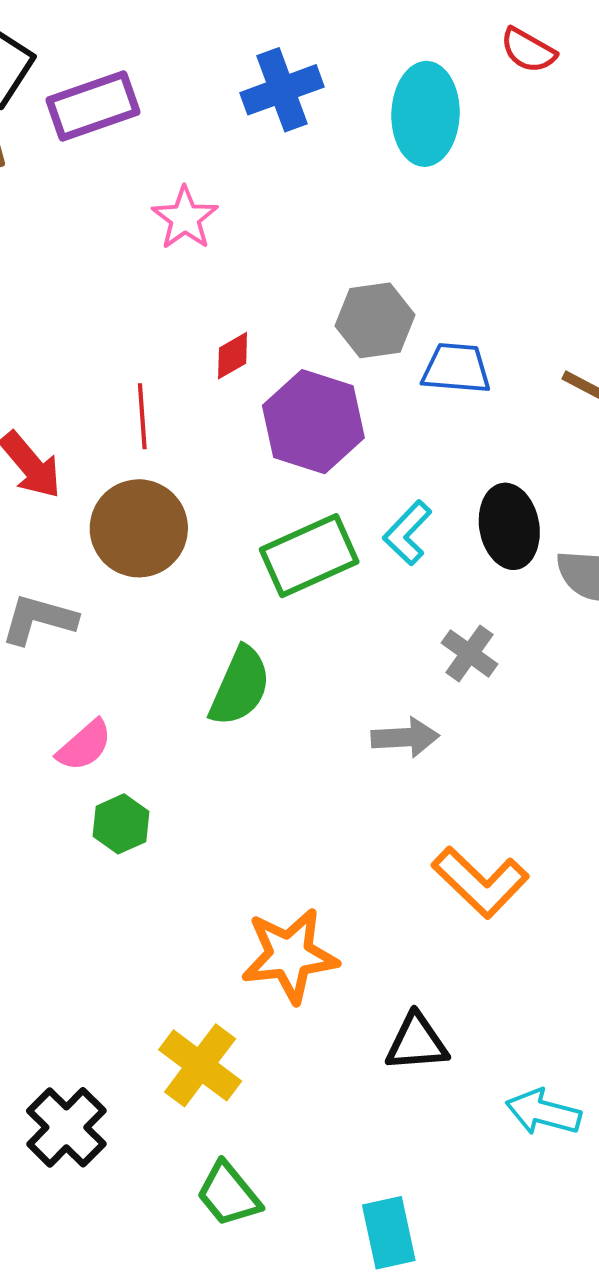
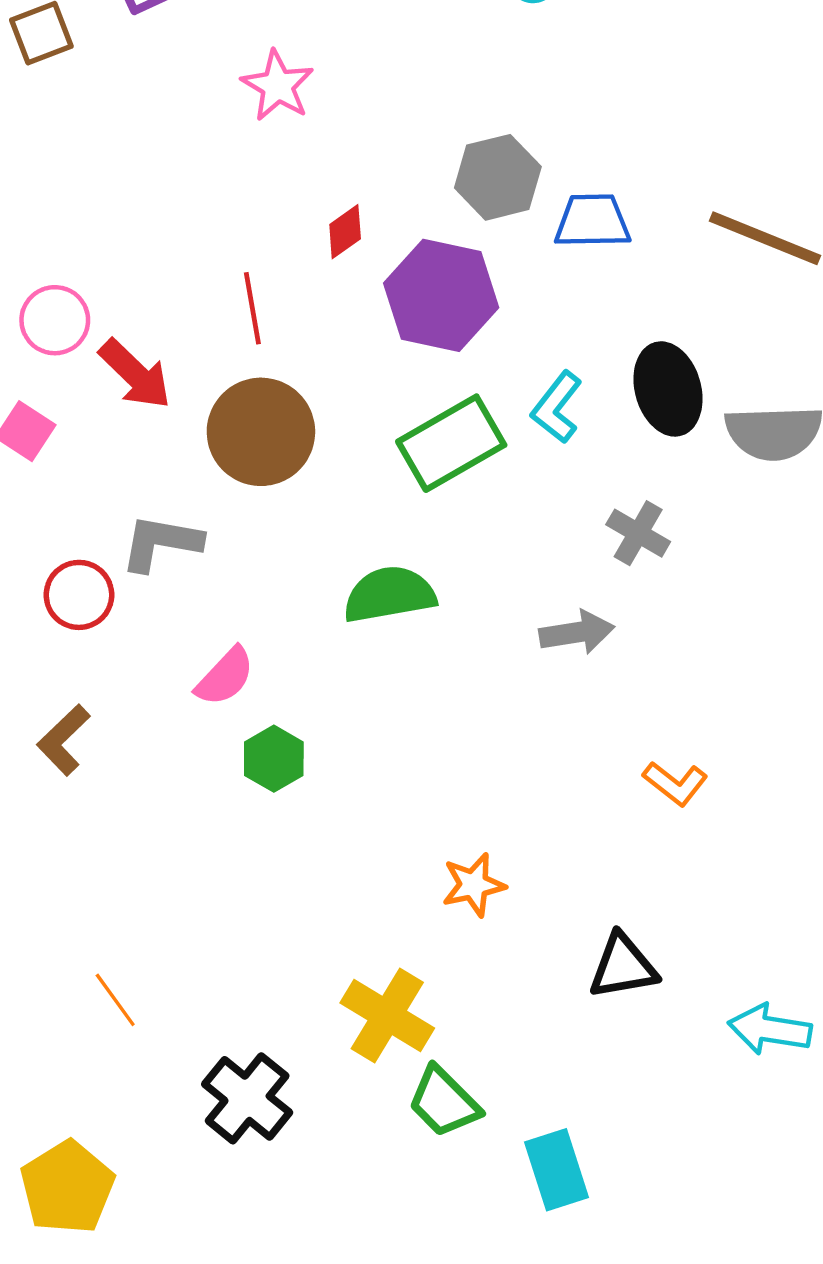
green semicircle: (240, 686) -> (389, 594), turned -118
orange L-shape: (480, 882) -> (675, 783), size x0.6
orange star: (290, 955) -> (474, 885), size x0.6
green trapezoid: (228, 1194) -> (444, 1102), moved
cyan rectangle: (389, 1233) -> (557, 1170), moved

